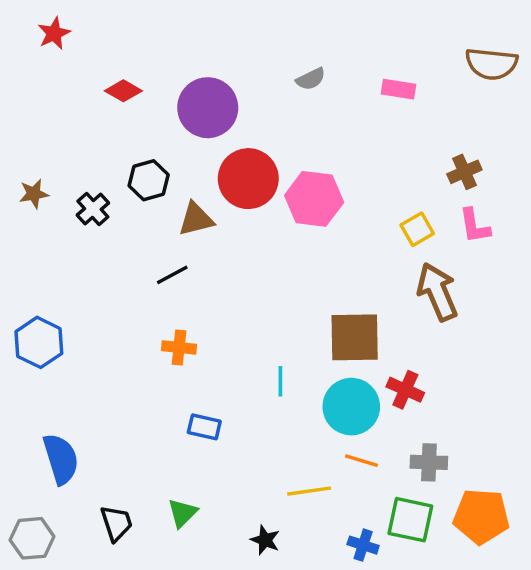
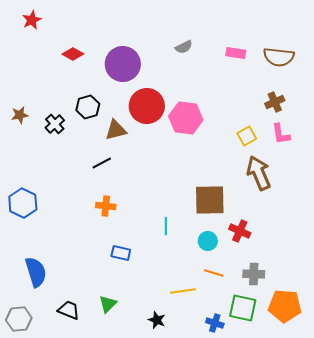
brown semicircle: (491, 64) -> (279, 57), moved
cyan circle: (351, 407) -> (208, 241), size x0.6
black trapezoid: (117, 523) -> (69, 310), turned -50

